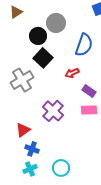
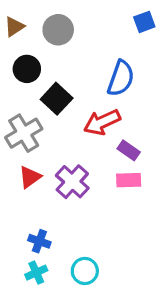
gray circle: (56, 23) -> (58, 30), moved
black circle: (38, 36) -> (27, 69), moved
red arrow: (72, 73) -> (102, 122), size x1.6
red triangle: (23, 130) -> (30, 177), moved

